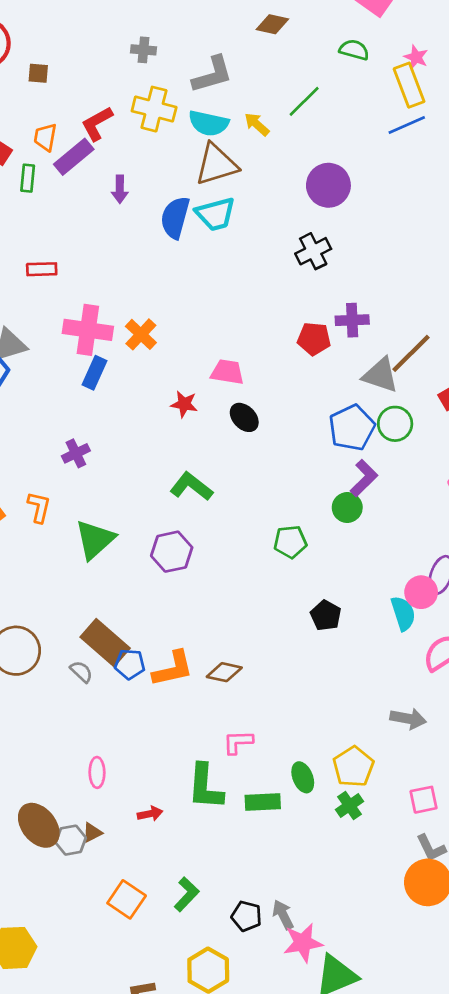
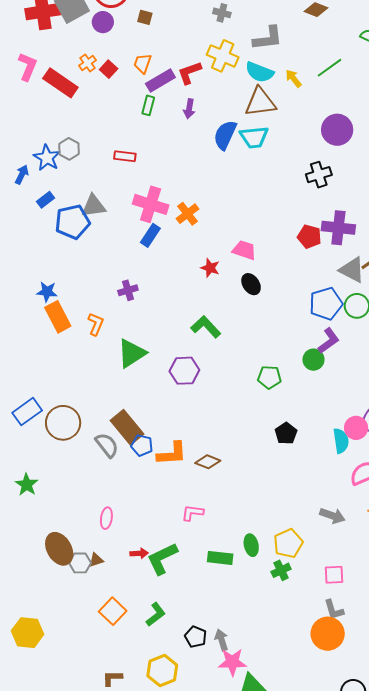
red L-shape: (97, 124) -> (189, 73), moved
green rectangle: (28, 178) -> (148, 105), moved
purple cross: (352, 320) -> (338, 228), size x1.4
gray semicircle: (81, 672) -> (107, 445), size x1.5
pink L-shape: (238, 742) -> (192, 513), moved
green L-shape: (205, 787) -> (162, 559), moved, turned 51

